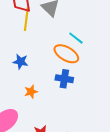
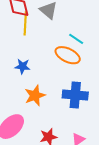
blue cross: (64, 79) -> (75, 95), moved, size x1.4
orange star: (31, 92) -> (35, 96), size x1.5

